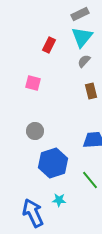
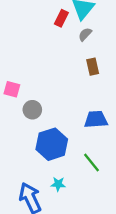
red rectangle: (49, 45) -> (61, 18), moved
pink square: (33, 83) -> (12, 89), moved

